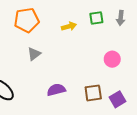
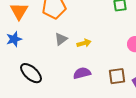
yellow arrow: (69, 26) -> (84, 43), moved

